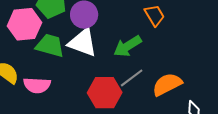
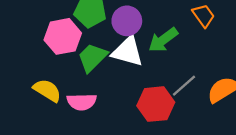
green trapezoid: (50, 46) -> (92, 57), turned -56
green arrow: (127, 46) -> (163, 40), moved

